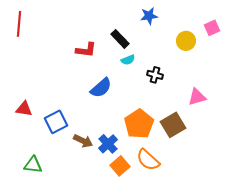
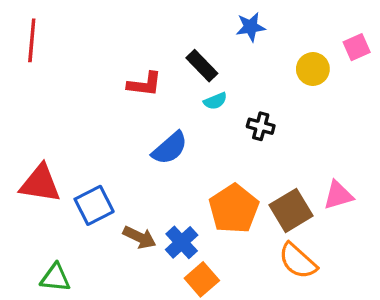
pink triangle: (197, 97) -> (338, 195), moved
red triangle: (24, 109) -> (40, 183), size x1.5
orange semicircle: (148, 160) -> (298, 261), moved

